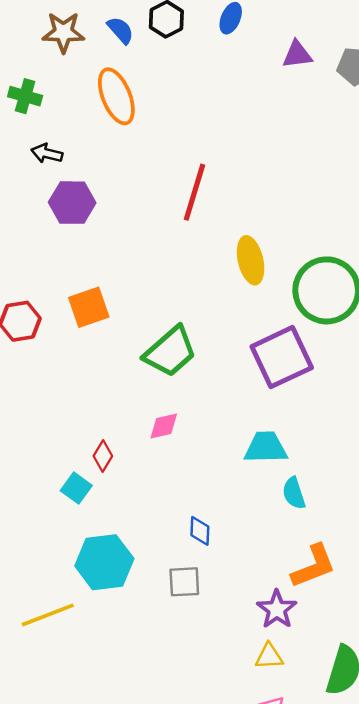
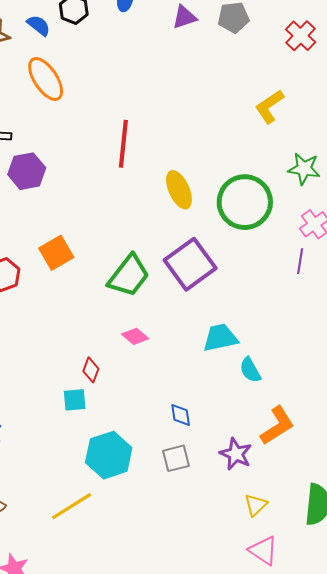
purple square: (282, 357) -> (190, 264), moved
pink diamond: (164, 426) -> (135, 336), turned 64
cyan square: (76, 488) -> (75, 400), turned -30
purple star: (277, 609) -> (236, 454), moved
yellow triangle: (269, 656) -> (256, 505), turned -30

